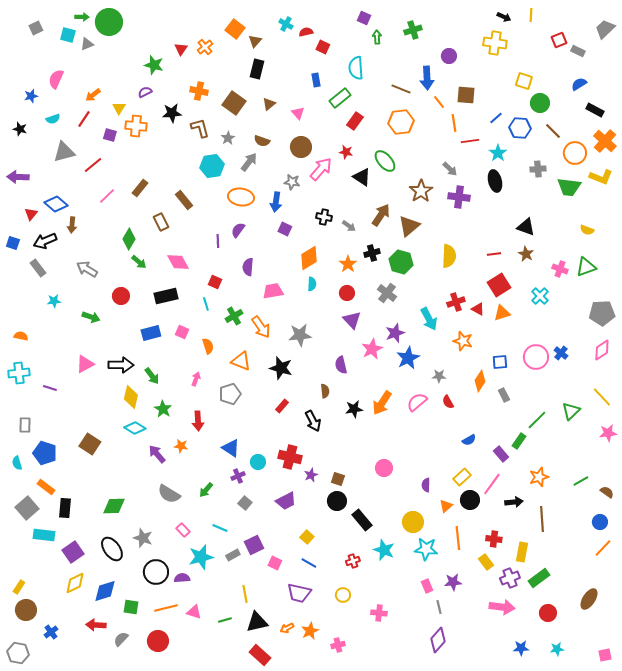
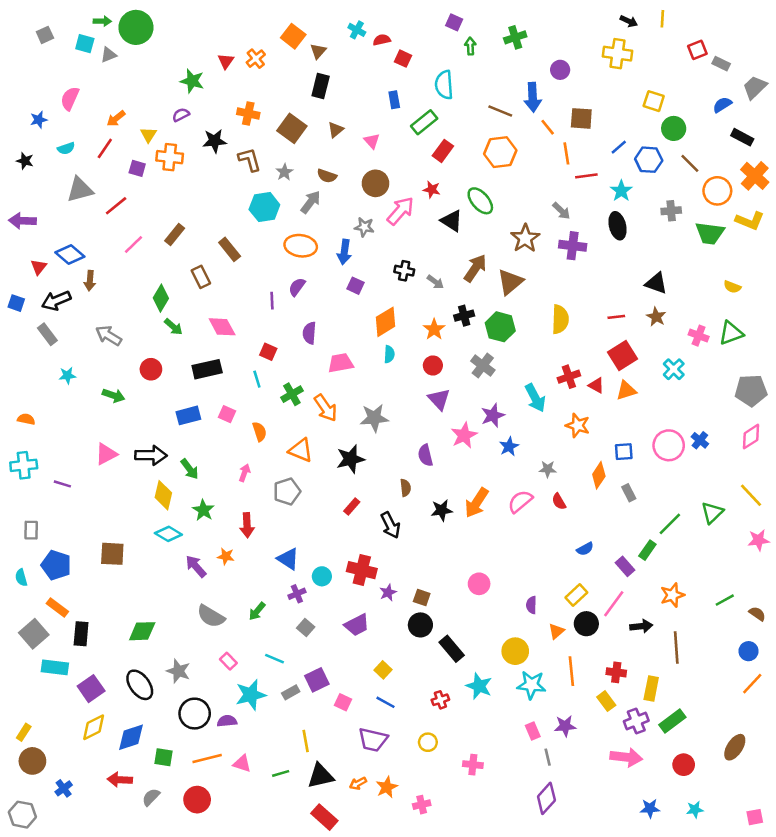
gray trapezoid: (605, 29) -> (755, 87), moved
blue star: (408, 358) -> (509, 447), size x0.7
black star: (281, 368) -> (351, 459), turned -30
brown square: (90, 444) -> (112, 554), turned -30

